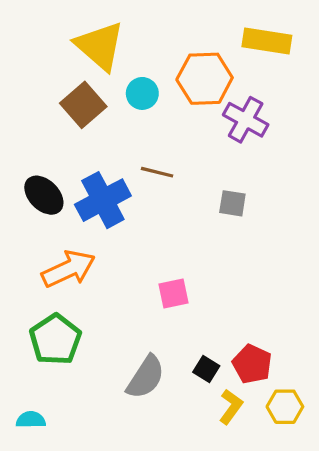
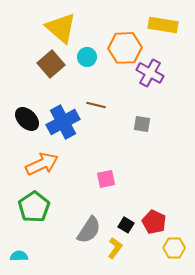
yellow L-shape: (231, 407) -> (115, 248), moved

